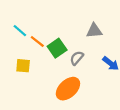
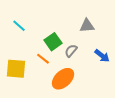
orange line: (37, 42) -> (43, 59), moved
yellow square: (23, 66) -> (16, 69), moved, size x1.5

